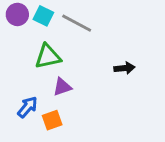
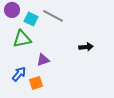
cyan square: (43, 16) -> (31, 19), moved
green triangle: (48, 56) -> (22, 39), moved

